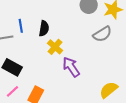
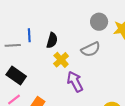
gray semicircle: (102, 34) -> (91, 49), moved

